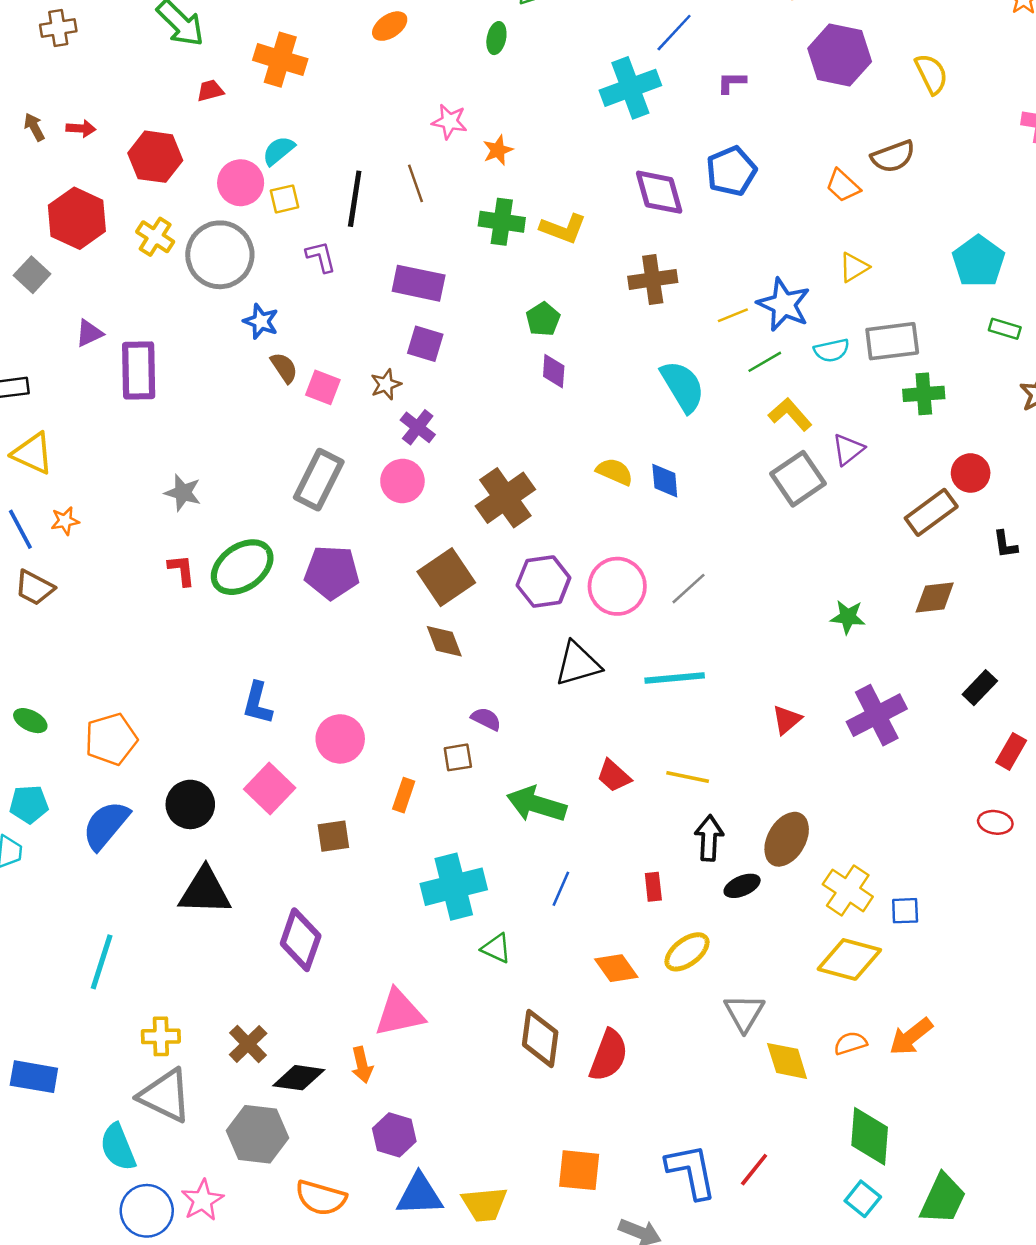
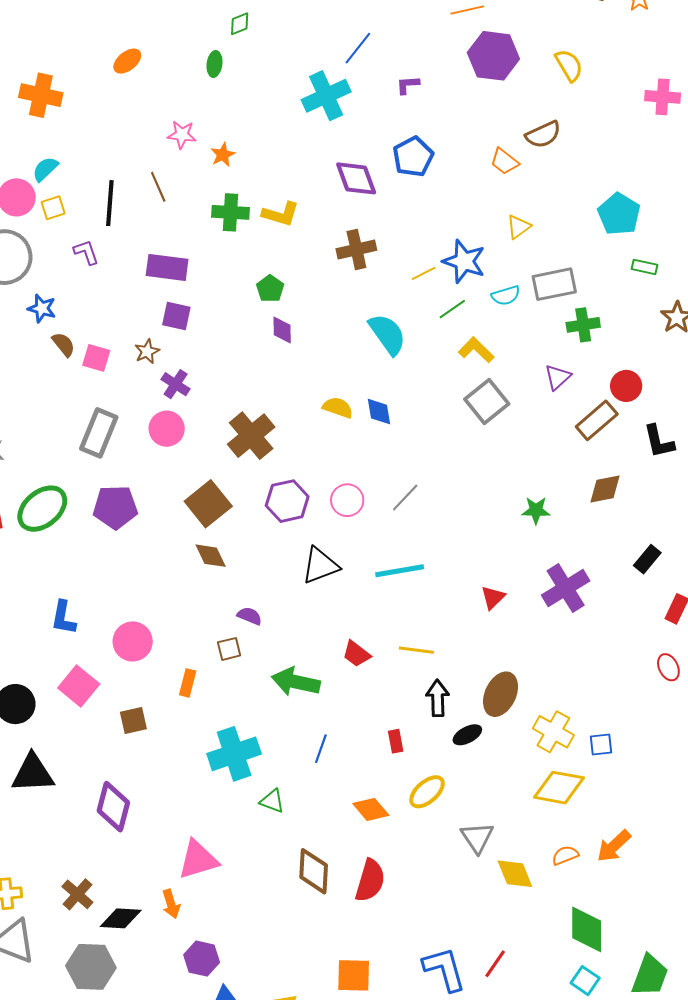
purple triangle: (848, 449) -> (558, 377), moved
black L-shape: (1005, 544) -> (659, 441), size x1.5
pink circle: (617, 586) -> (347, 500), size x0.7
red ellipse: (995, 822) -> (668, 667), turned 60

